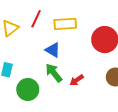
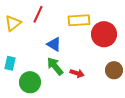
yellow rectangle: (65, 24) -> (79, 20), moved
red arrow: (77, 80) -> (77, 73), turned -128

